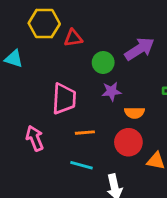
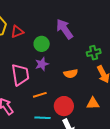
purple arrow: (140, 49) -> (64, 29), turned -80
purple star: (111, 91) -> (42, 64), moved
red circle: (128, 142) -> (64, 106), moved

